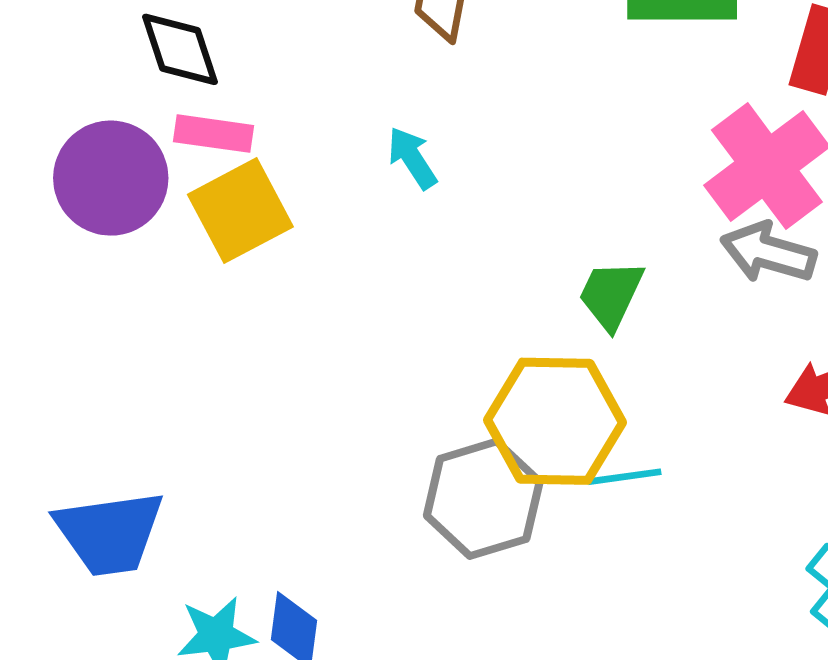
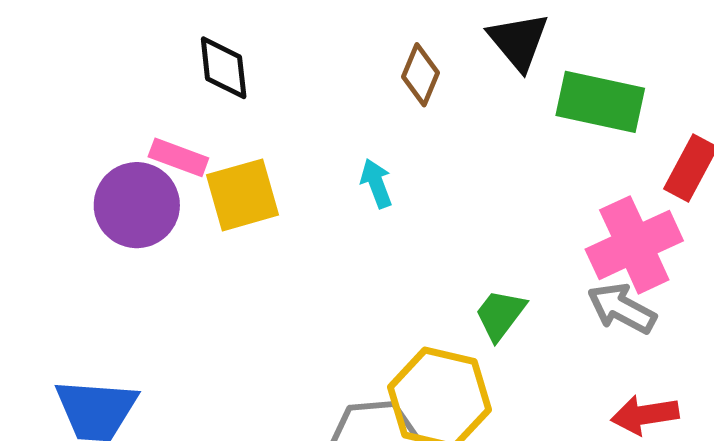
pink rectangle: (213, 134) -> (178, 157), moved
purple circle: (111, 178) -> (137, 205), moved

